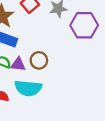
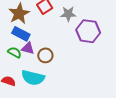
purple triangle: (18, 64) -> (28, 48), moved

